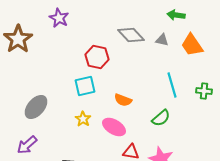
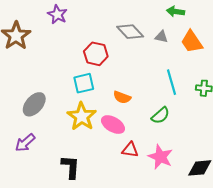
yellow star: (83, 119) -> (82, 116), size x1.8

